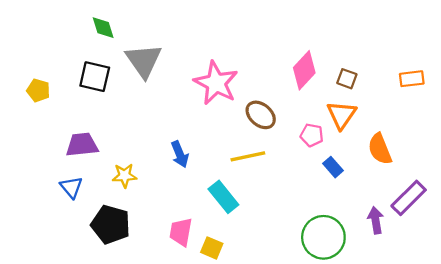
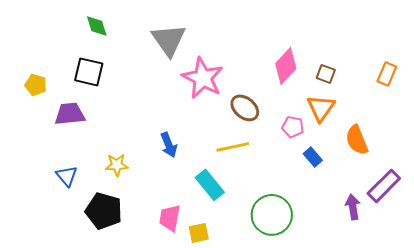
gray triangle: (144, 61) -> (169, 40), moved
orange rectangle: (412, 79) -> (387, 74), turned -60
purple trapezoid: (82, 145) -> (70, 114), moved
green circle: (323, 237) -> (272, 215), moved
yellow square: (212, 248) -> (199, 233), turned -35

